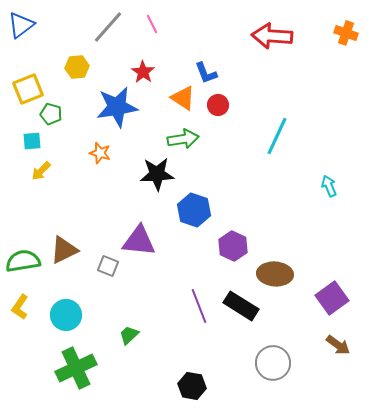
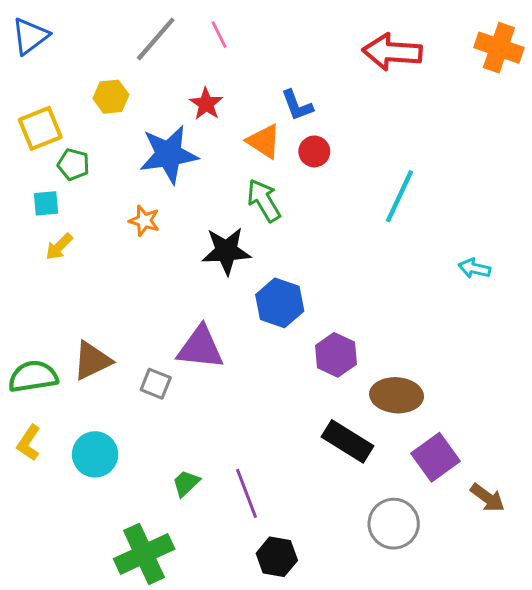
orange cross: (346, 33) -> (499, 48), size x1.4
green arrow: (183, 139) -> (264, 201), turned -112
cyan arrow: (329, 186) -> (474, 268), turned -55
purple square: (332, 298) -> (435, 457), moved
purple line: (199, 306) -> (247, 493), moved
green cross: (76, 368) -> (144, 554), moved

